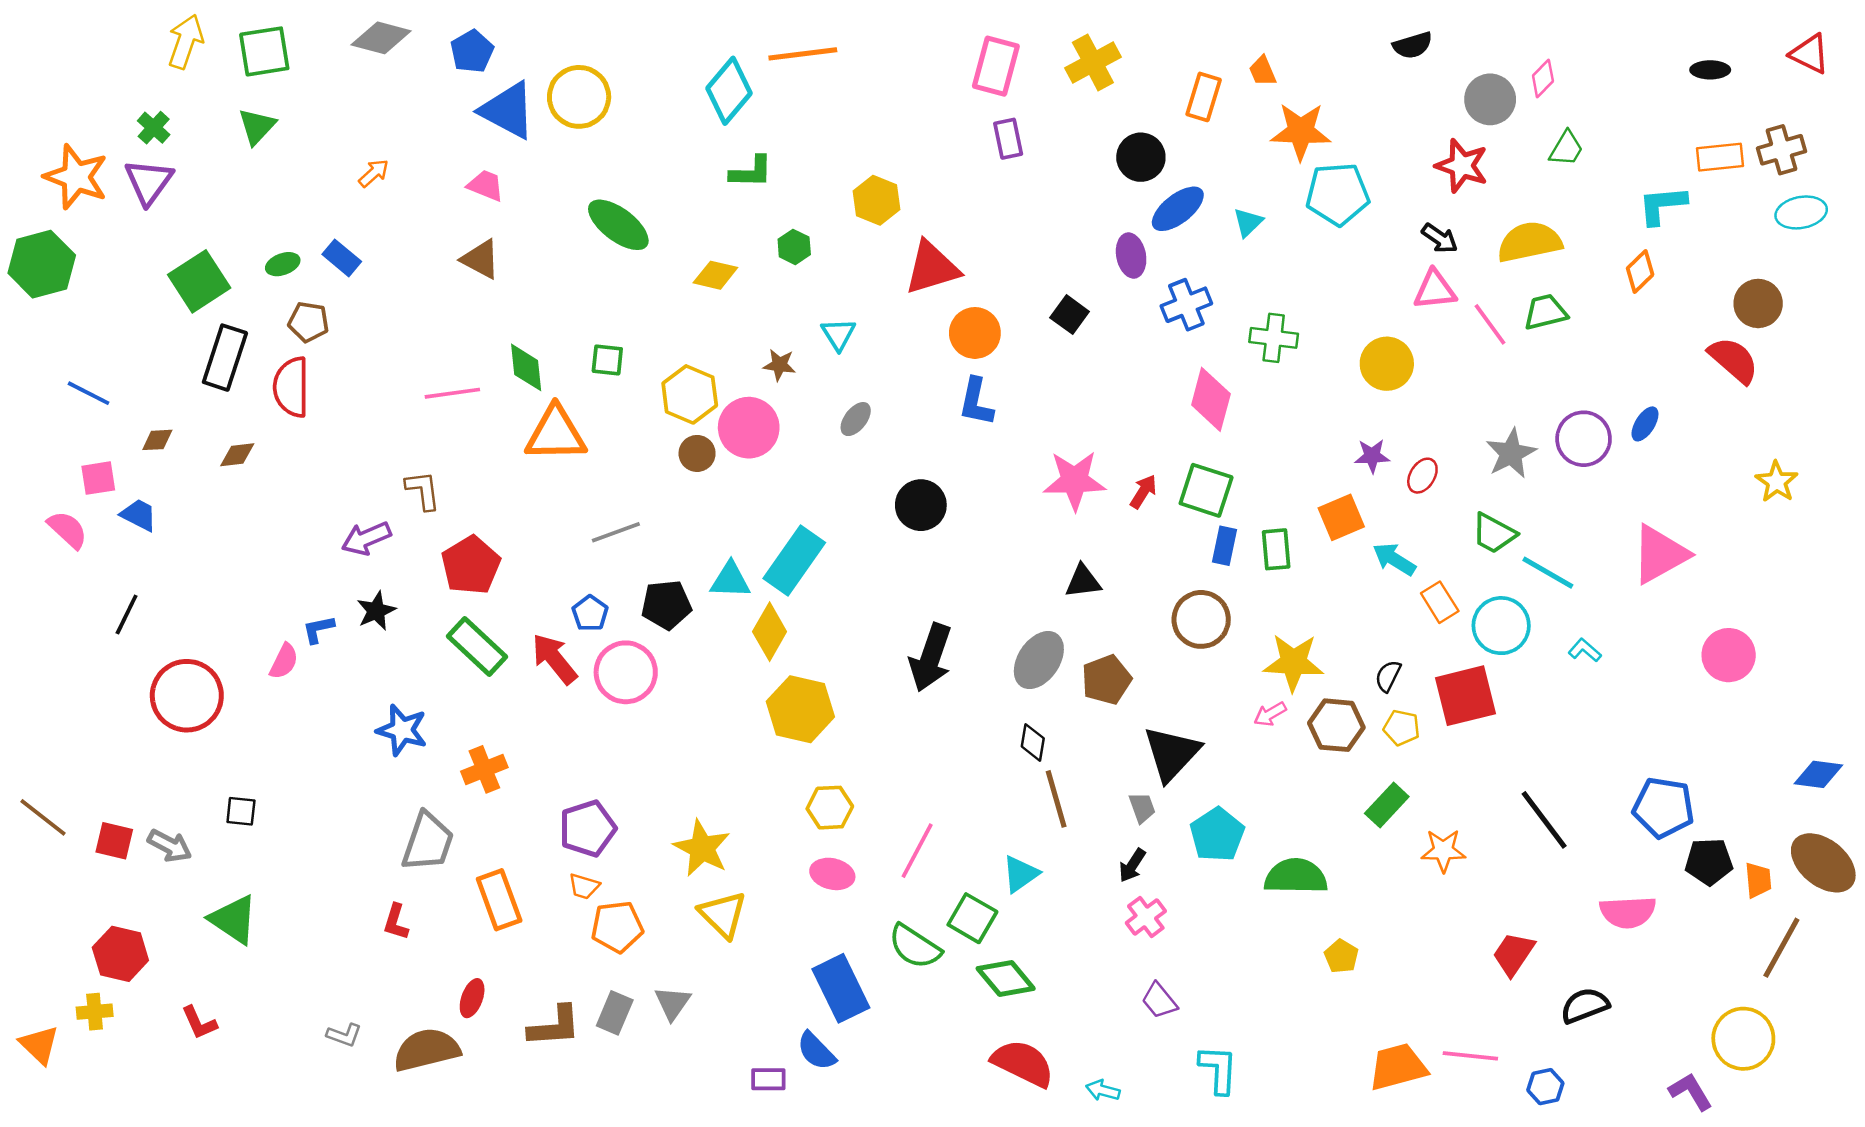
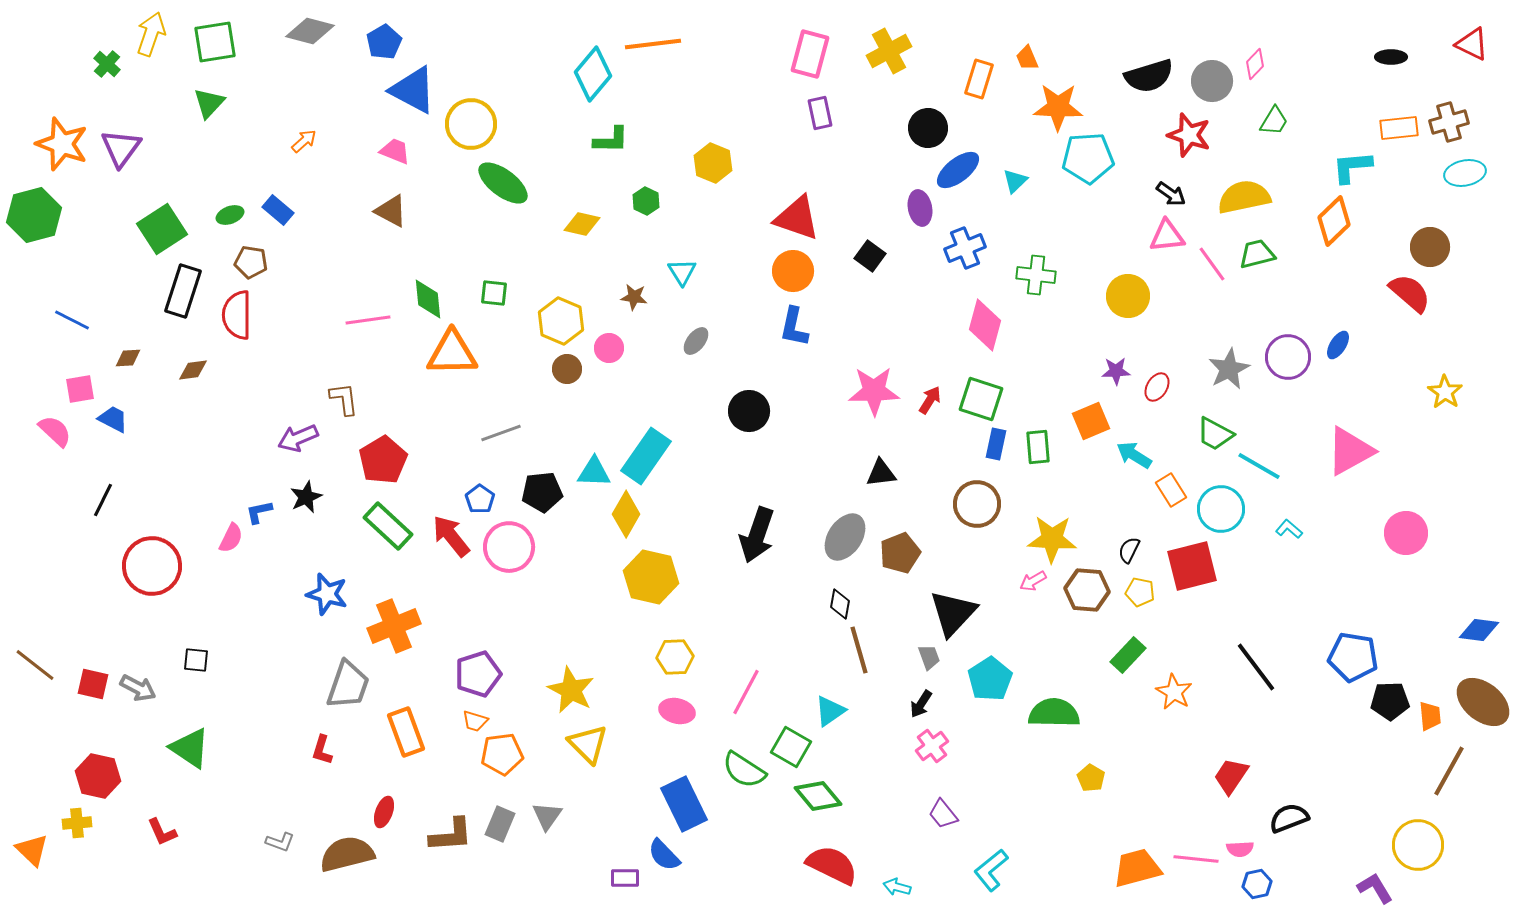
black semicircle: (1413, 45) -> (1149, 76), moved, size x1.5
yellow circle: (579, 97) -> (471, 124), moved
green cross: (154, 128) -> (107, 64), moved
red triangle: (932, 268) -> (797, 218), moved, turned 36
orange diamond: (1640, 271) -> (1334, 221), size x1.4
pink circle: (749, 428) -> (609, 348), size x0.6
orange cross: (484, 769) -> (394, 626), size x1.4
orange star: (1443, 851) -> (1174, 692), turned 30
pink semicircle: (1628, 912) -> (1240, 849), moved, size x0.6
cyan L-shape: (1218, 1069) -> (991, 870), turned -132

